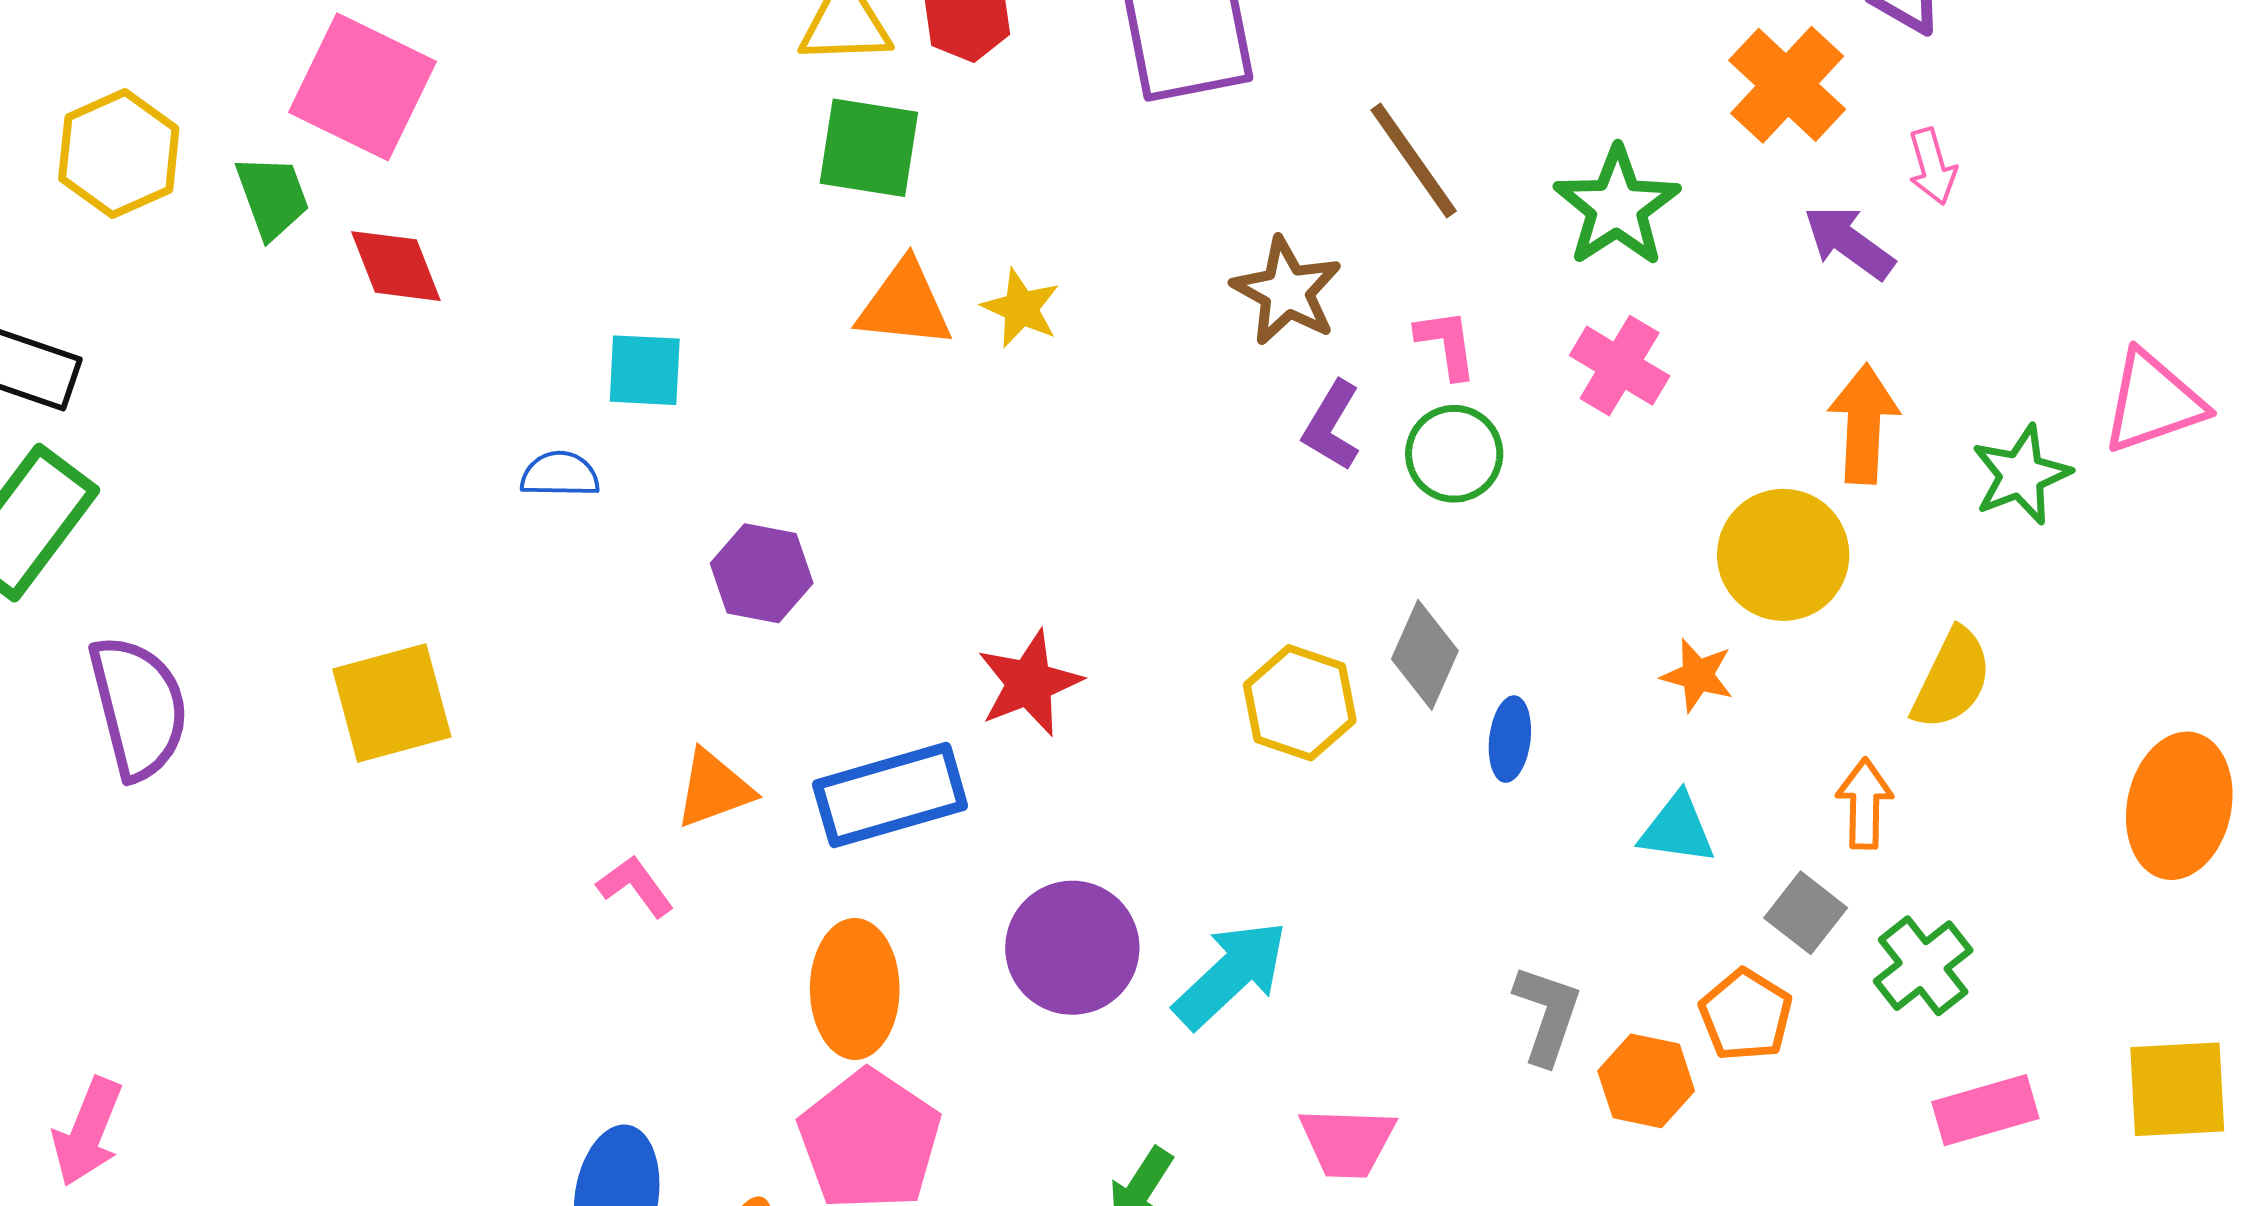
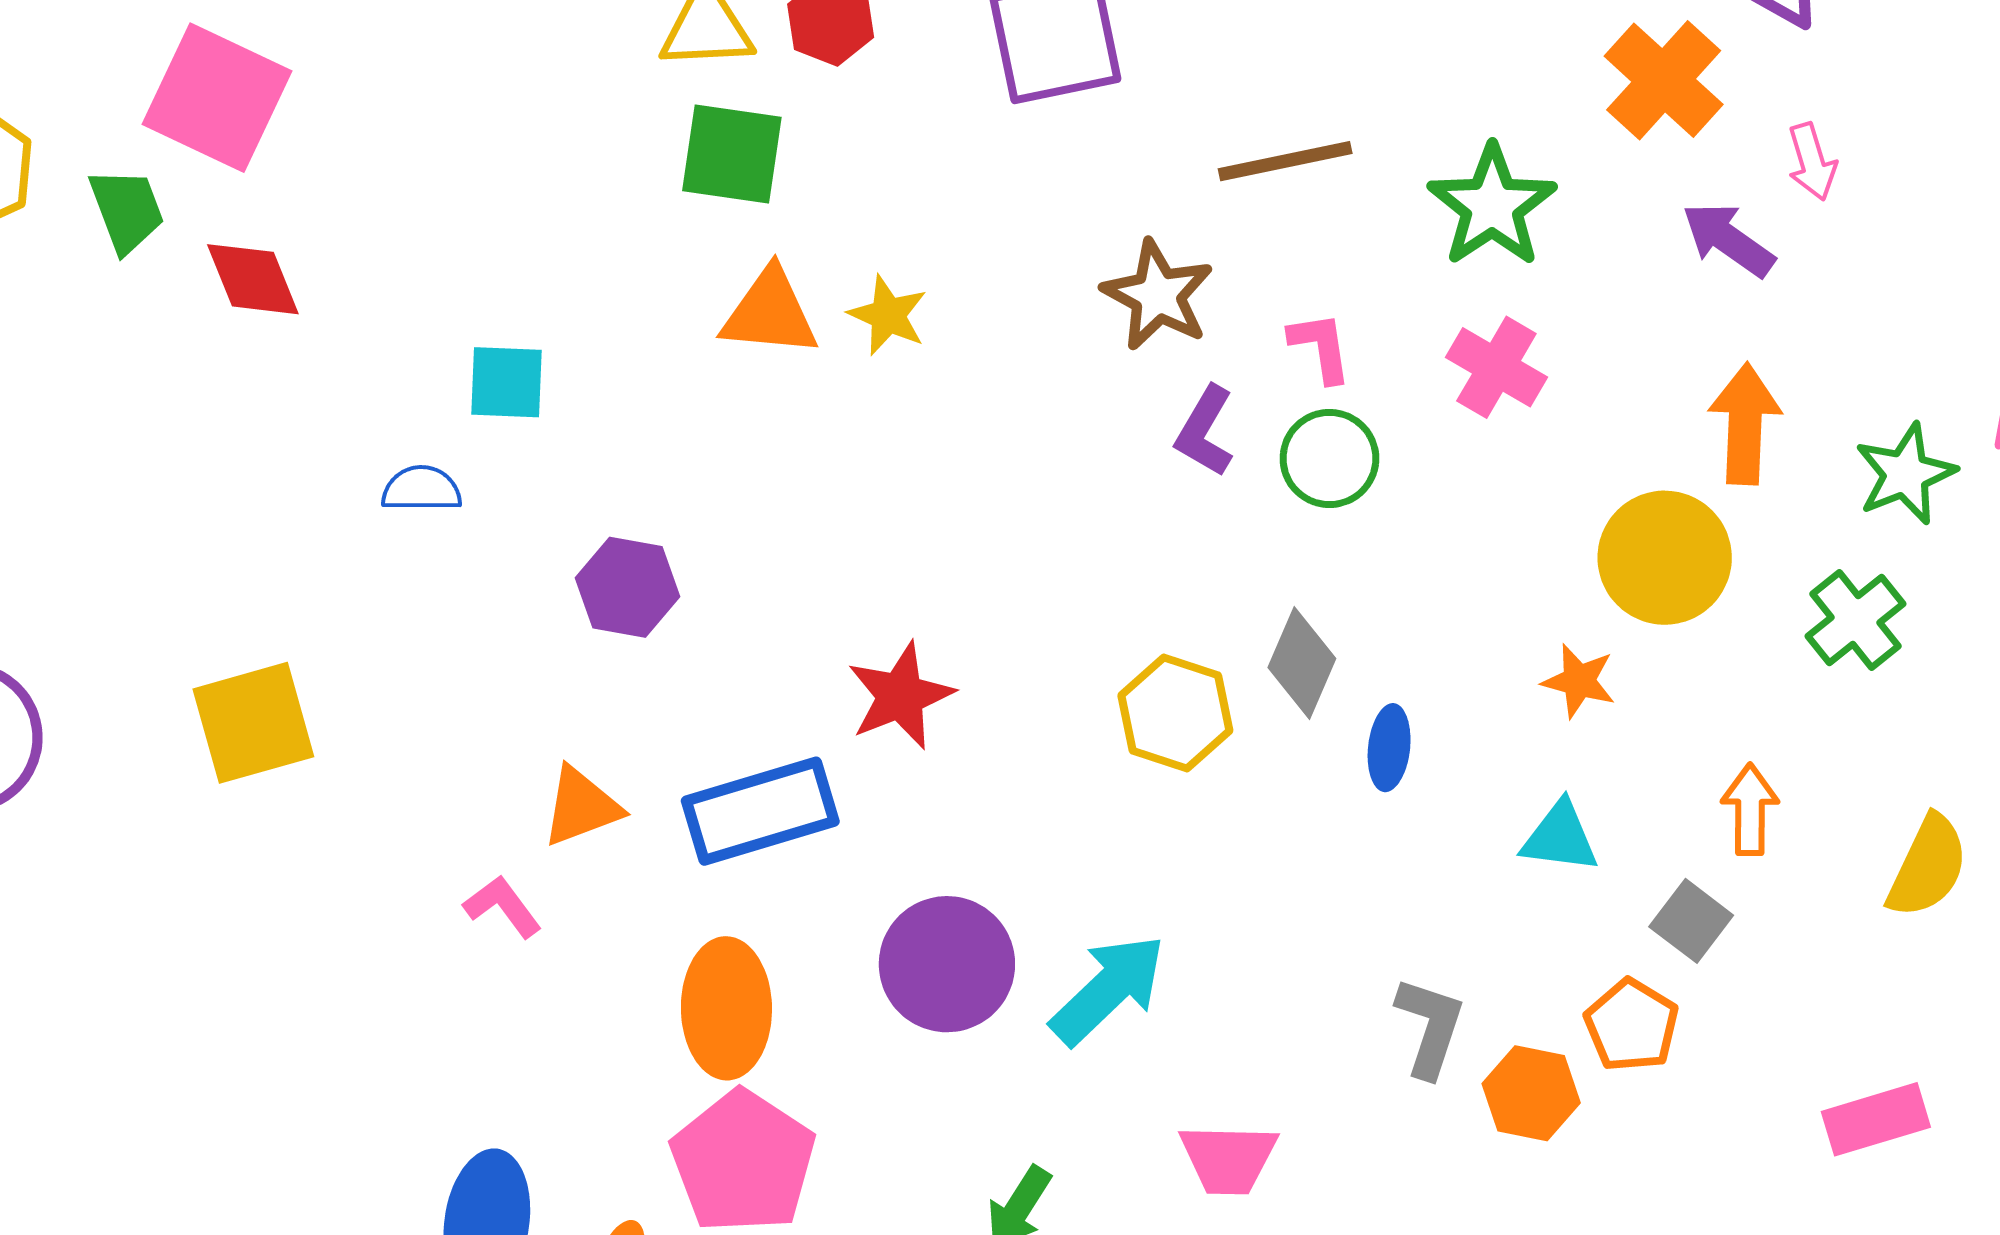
brown line: (1414, 161) -> (1285, 161), turned -66
yellow semicircle: (1952, 679) -> (1928, 866), moved
green cross: (1923, 966) -> (1855, 620), moved

